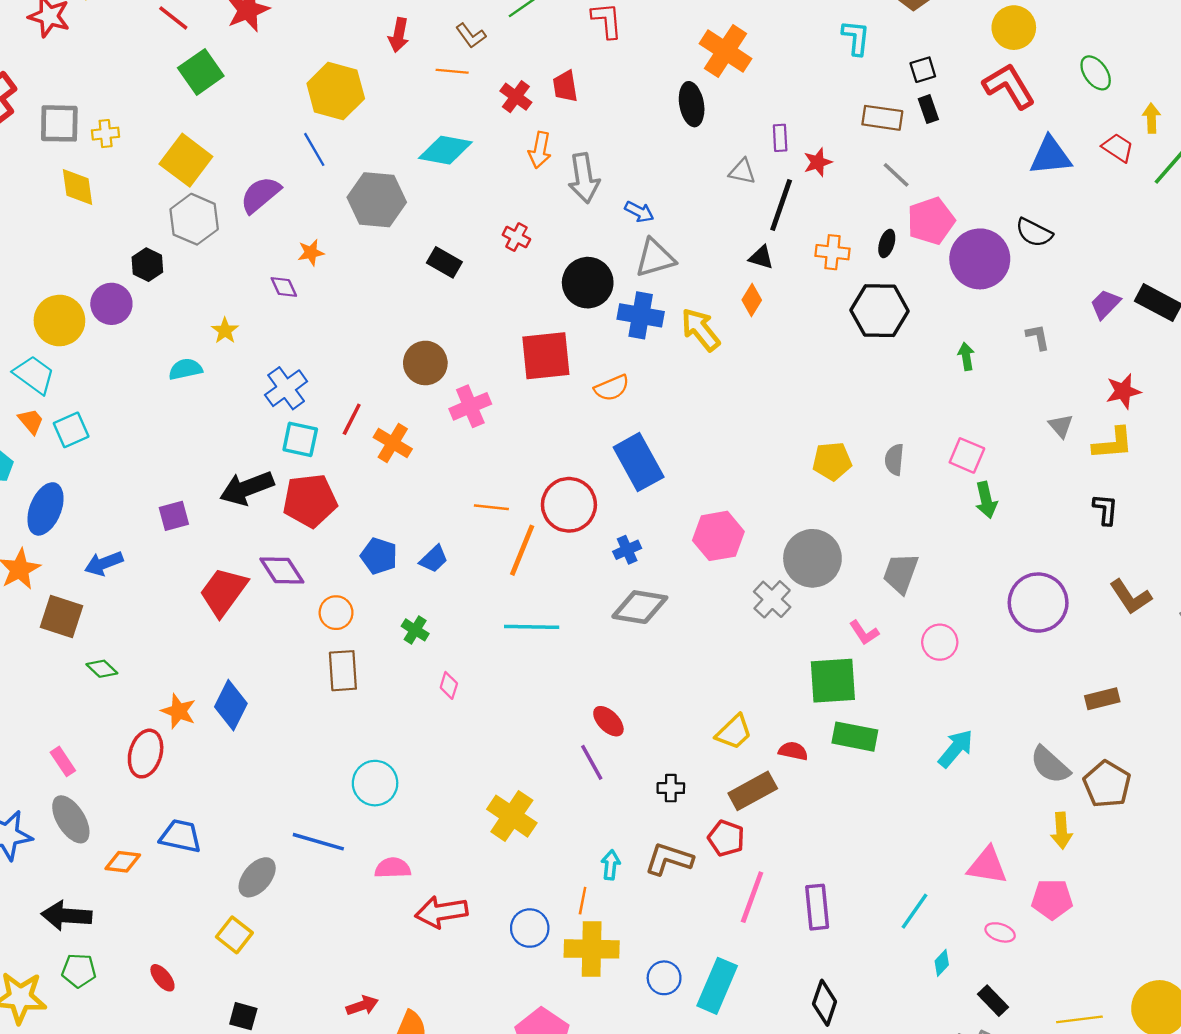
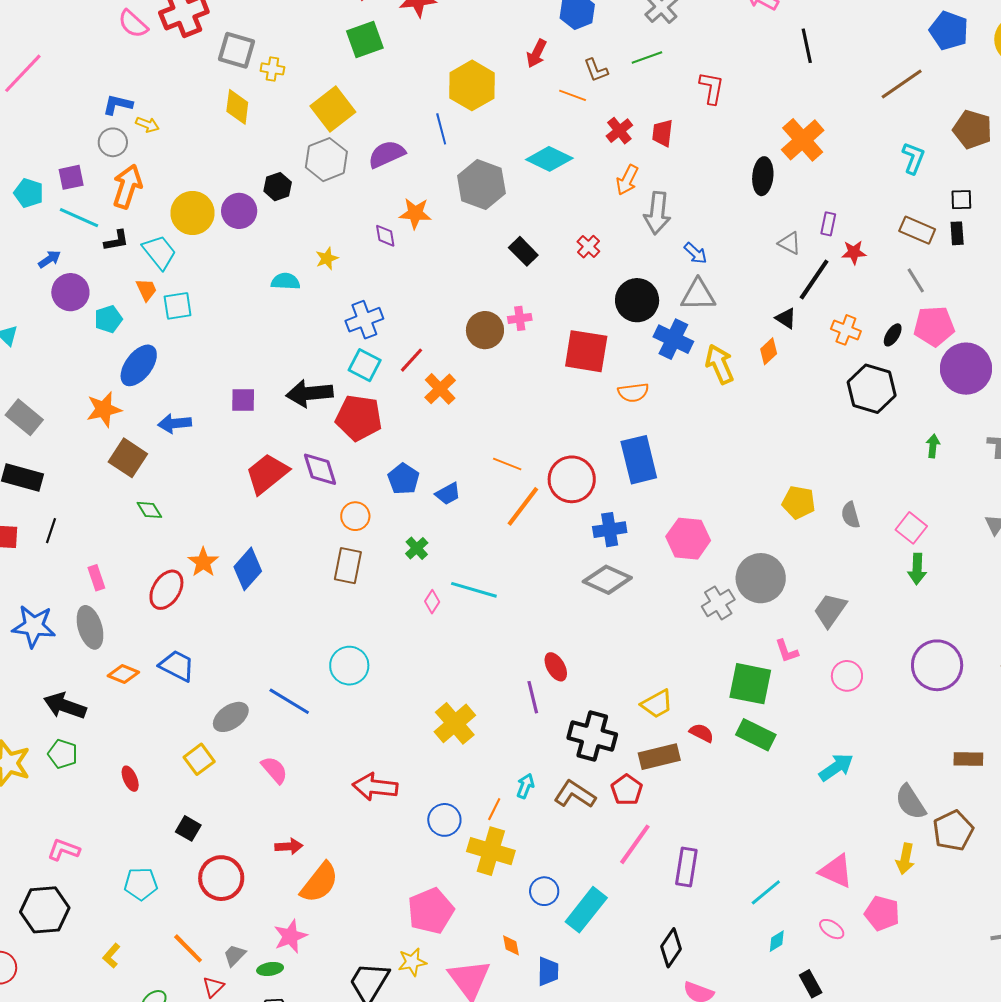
orange star: (311, 253) -> (415, 213), size x1.4
pink cross: (470, 406) -> (520, 318), moved, size x0.7
gray semicircle: (894, 460) -> (850, 515), turned -36
blue cross: (627, 550) -> (610, 530), size x1.4
cyan line: (532, 627) -> (474, 590), moved
black cross: (671, 788) -> (592, 736), size x2.0
pink semicircle: (393, 868) -> (274, 770), moved, turned 36

